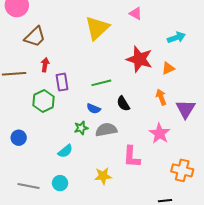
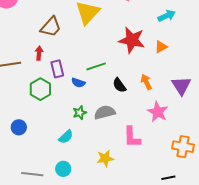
brown trapezoid: (35, 37) -> (51, 27), moved
orange arrow: (161, 97) -> (146, 82), moved
blue semicircle: (94, 109) -> (78, 83), moved

